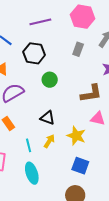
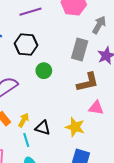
gray rectangle: (78, 49) -> (80, 49), moved, size x1.5
black triangle: (47, 118) -> (43, 128), moved
yellow arrow: (49, 141) -> (24, 120), moved

